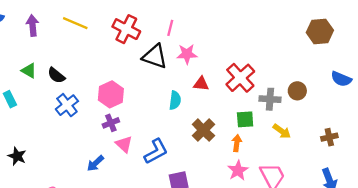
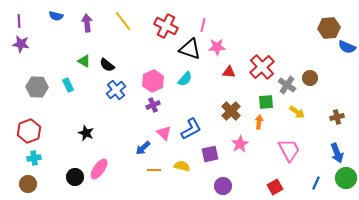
yellow line: (75, 23) -> (123, 21), turned 30
blue semicircle: (341, 79) -> (347, 47), moved
gray cross: (270, 99) -> (287, 85), turned 30
cyan semicircle: (175, 100) -> (185, 79), moved, turned 35
pink triangle: (124, 144) -> (164, 133), moved
black star: (17, 156) -> (86, 133), moved
blue arrow: (95, 163) -> (143, 148), moved
pink star: (238, 170) -> (240, 144), moved

